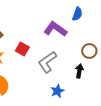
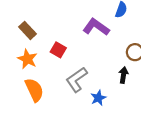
gray L-shape: (47, 62) -> (77, 80), moved

